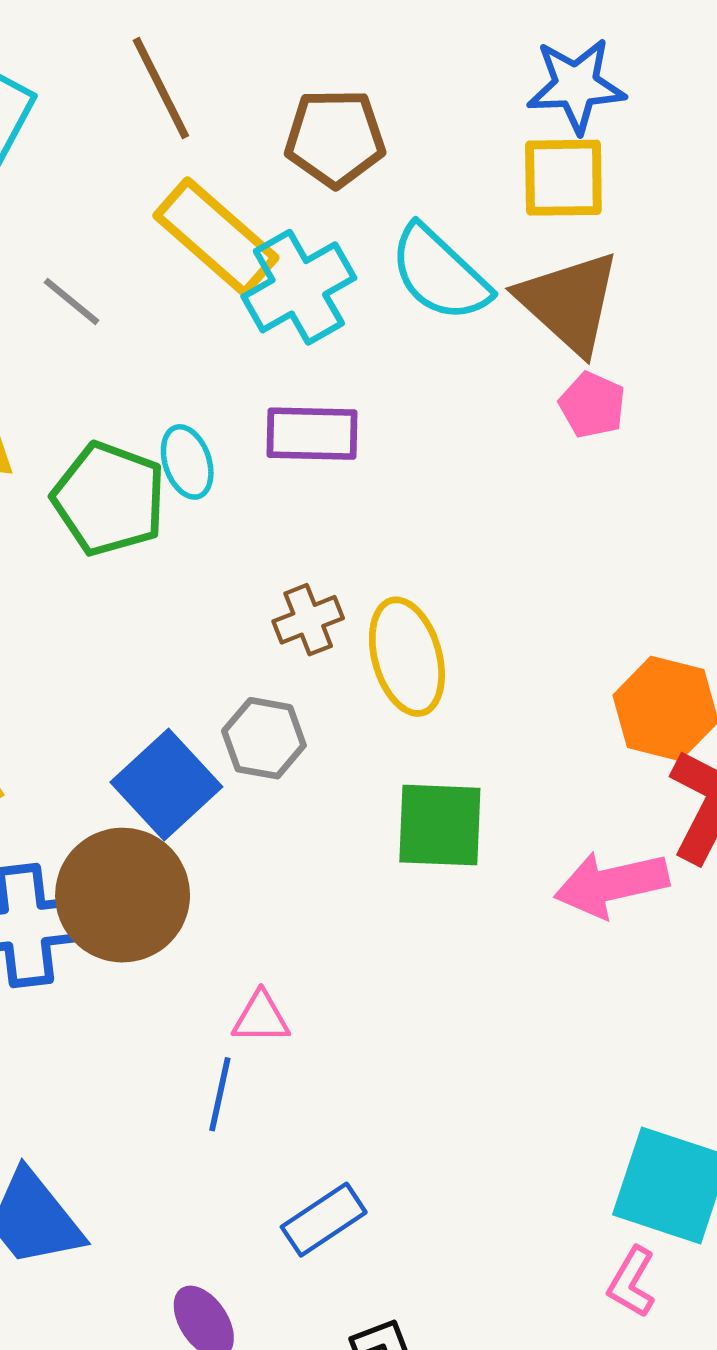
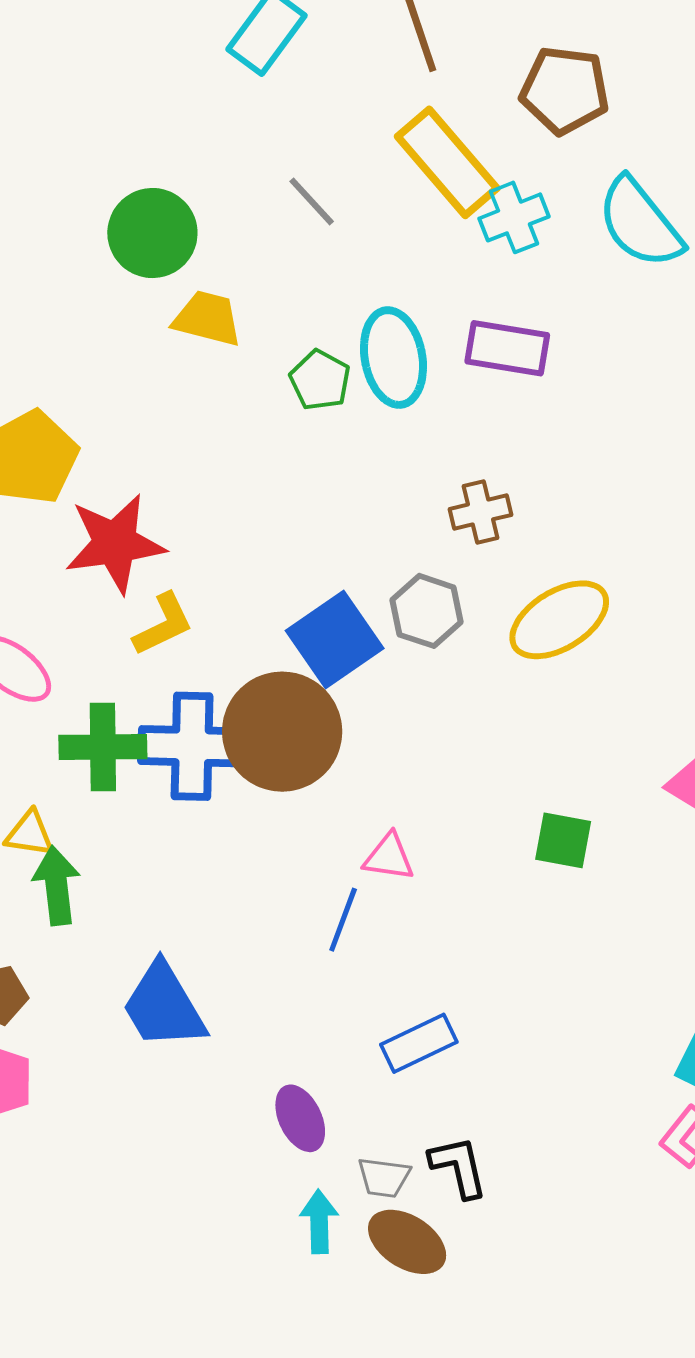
cyan cross: (299, 287) -> (514, 217), size x0.7
cyan ellipse: (187, 462) -> (393, 358), size x1.5
green pentagon: (109, 499) -> (320, 380), size x0.6
yellow ellipse: (407, 657) -> (559, 620), moved, turned 66
green square: (440, 825) -> (563, 840), moved, size x0.7

